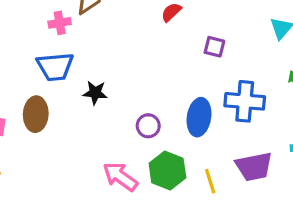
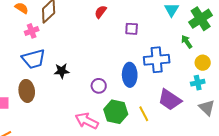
purple trapezoid: (254, 167) -> (170, 100), turned 55

